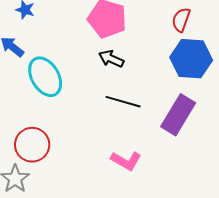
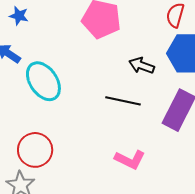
black arrow: (111, 59) -> (142, 66), moved

